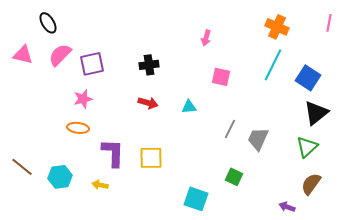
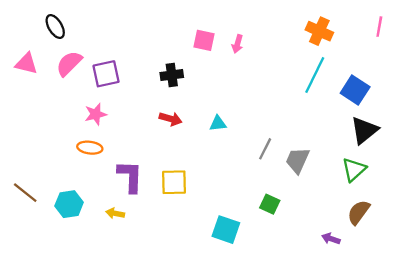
pink square: (221, 77) -> (204, 40), moved

